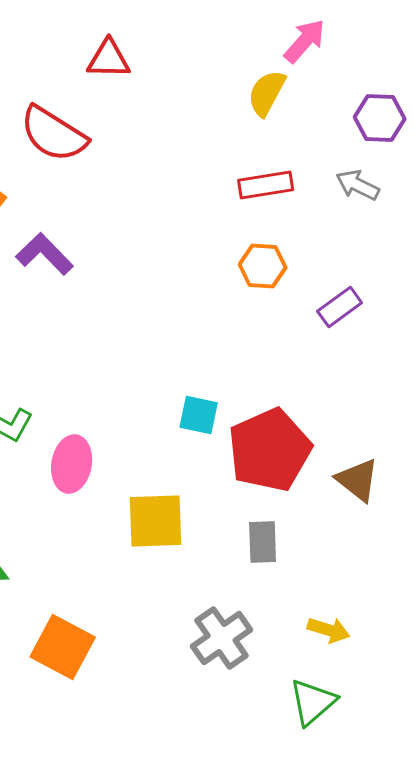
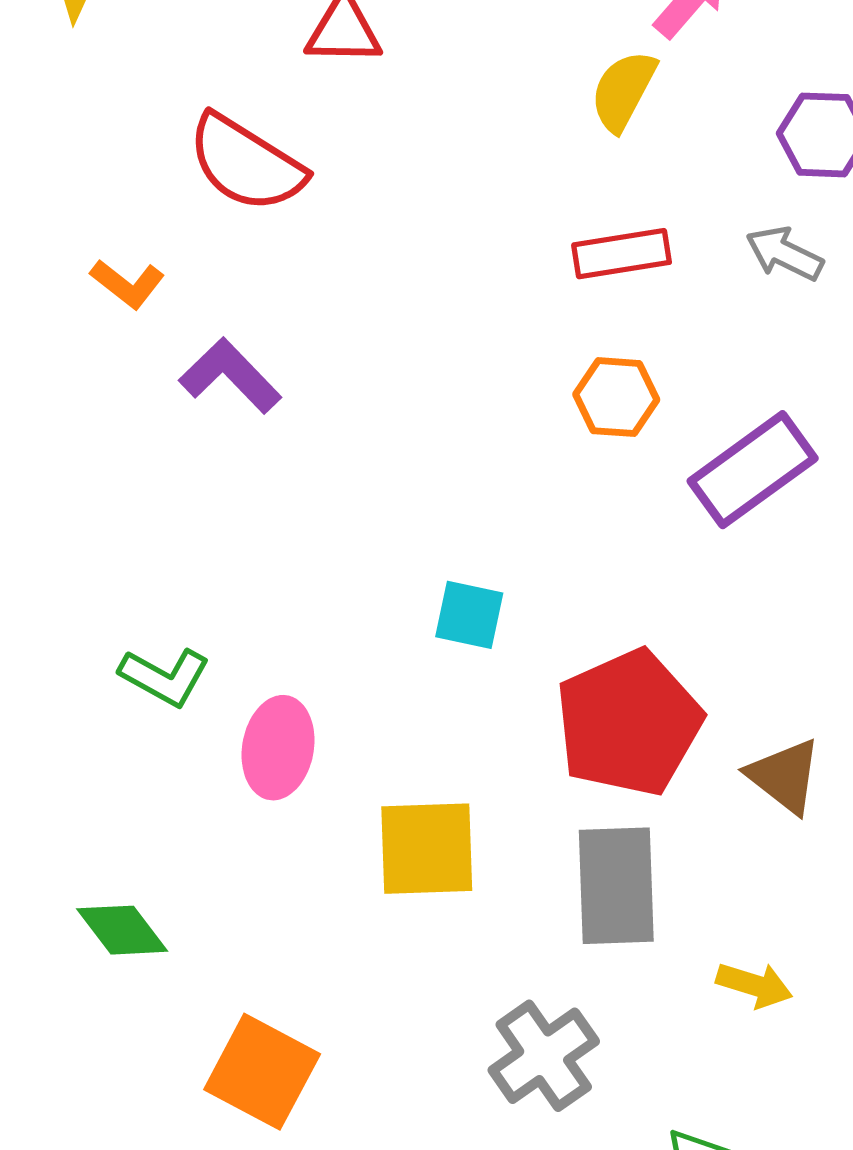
purple rectangle: (340, 307) -> (753, 470), size x1.6
cyan square: (199, 415) -> (469, 615), moved
gray rectangle: (263, 542) -> (616, 886), size x1.6
yellow arrow: (329, 630) -> (754, 985), moved

